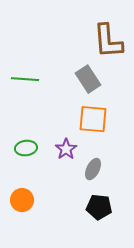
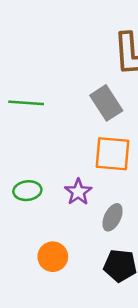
orange circle: (22, 200) -> (53, 257), moved

